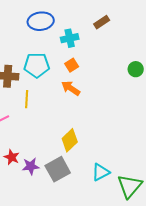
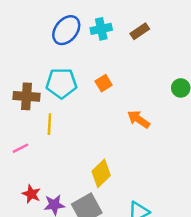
blue ellipse: (41, 21) -> (66, 30), turned -45
cyan cross: (70, 38) -> (101, 29), moved
orange arrow: (71, 88) -> (139, 119), moved

